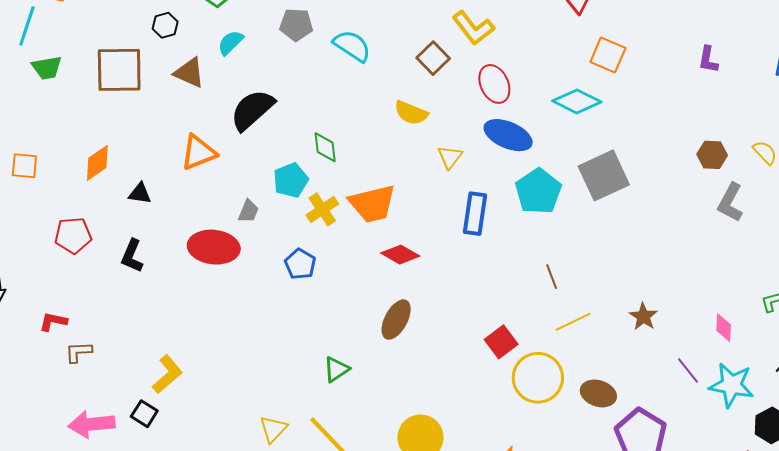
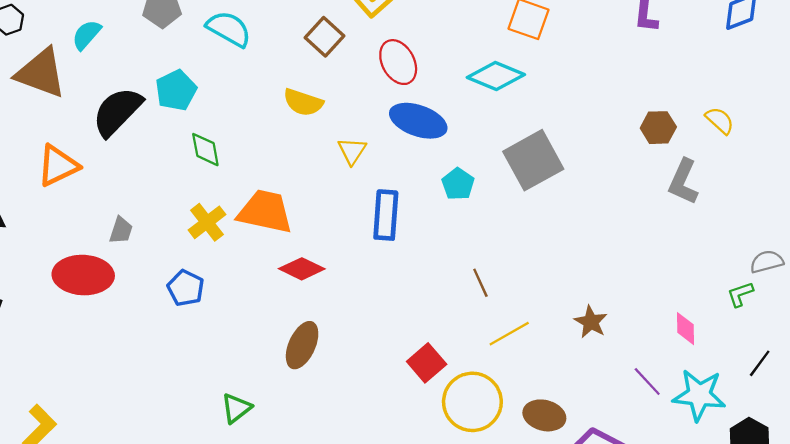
brown triangle: (189, 73) -> (41, 73), size x1.4
cyan pentagon: (291, 180) -> (176, 90), moved
cyan pentagon: (538, 191) -> (458, 184), size x0.6
orange trapezoid: (372, 204) -> (265, 212), turned -150

